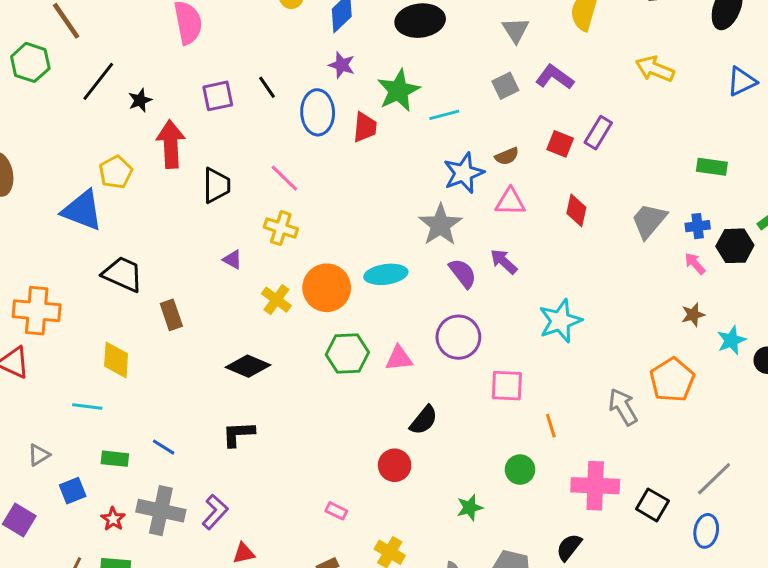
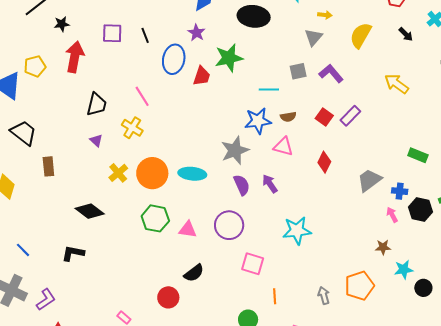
cyan line: (444, 115) -> (269, 89), moved
black trapezoid: (216, 185) -> (97, 104), moved
gray arrow: (623, 407) -> (324, 295), size x0.7

